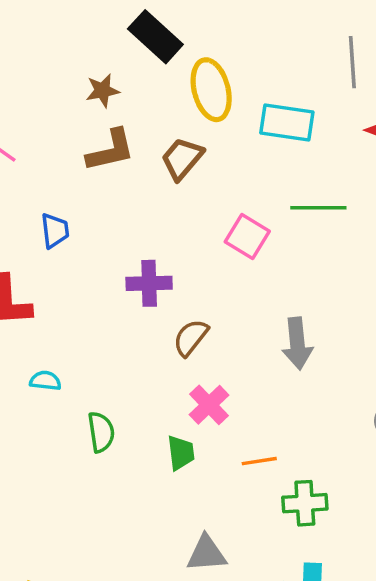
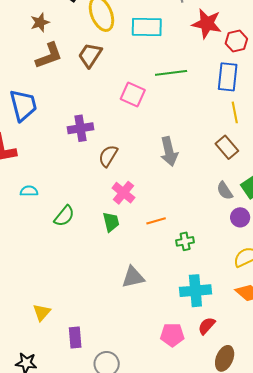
blue trapezoid: (55, 231) -> (23, 105), size x1.6
green semicircle: (101, 432) -> (64, 216), turned 55
green cross: (305, 503) -> (185, 241), size x0.7

